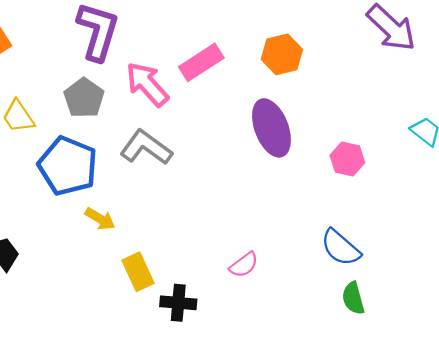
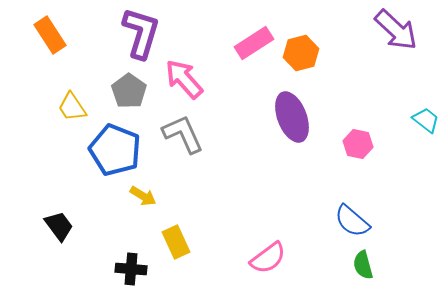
pink rectangle: (201, 62) -> (254, 43), moved
gray L-shape: (146, 147) -> (183, 134), turned 30
pink semicircle: (244, 265) -> (268, 258), moved, size x1.4
black cross: (178, 303) -> (131, 269), moved

